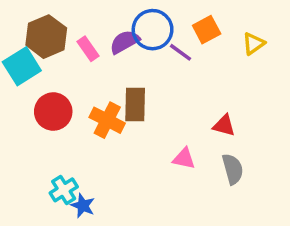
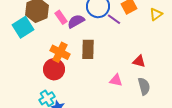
purple semicircle: (125, 42) -> (76, 21), moved
red circle: (53, 112) -> (54, 69), moved
orange cross: (107, 120) -> (60, 52), moved

